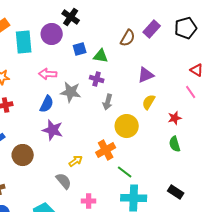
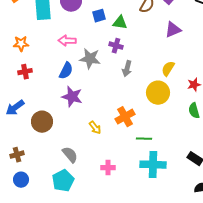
purple triangle: (146, 75) -> (173, 30), moved
yellow circle: (127, 126) -> (158, 93), moved
yellow arrow: (76, 161) -> (95, 128), turned 88
green line: (125, 172) -> (144, 139), turned -35
gray semicircle: (64, 181) -> (70, 155), moved

